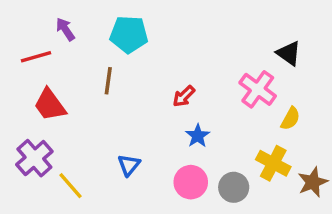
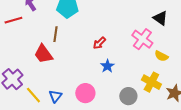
red trapezoid: (50, 105) -> (43, 54), moved
yellow semicircle: (290, 119) -> (161, 56), turned 88
blue triangle: (129, 165) -> (55, 96), moved
pink circle: (191, 182) -> (85, 93), moved

